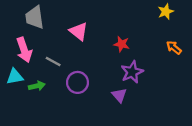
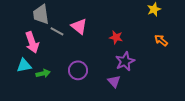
gray line: (53, 62) -> (57, 31), moved

